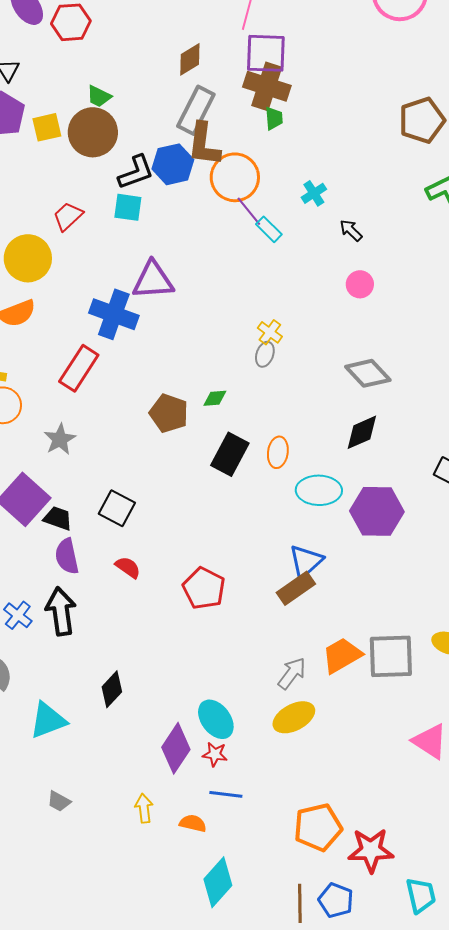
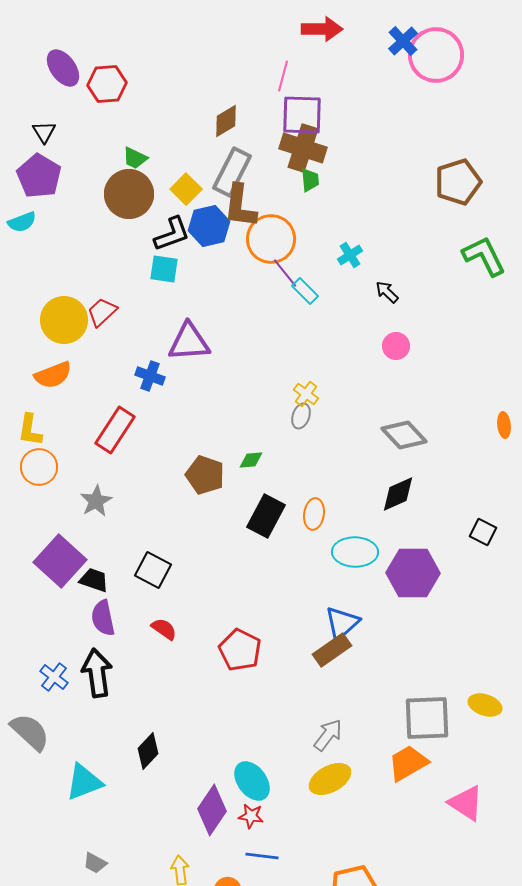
yellow square: (47, 127) -> (186, 189), moved, turned -32
red trapezoid: (68, 216) -> (102, 312), moved
blue cross: (114, 314) -> (150, 376), size x0.6
orange trapezoid: (342, 655) -> (408, 763), moved

